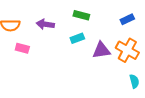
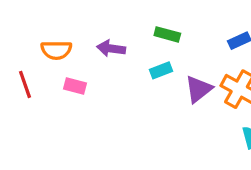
purple triangle: (101, 50) -> (199, 89), turned -30

